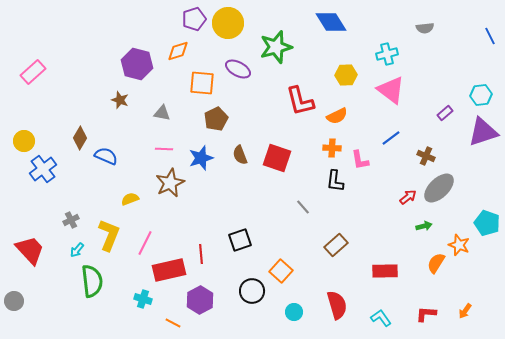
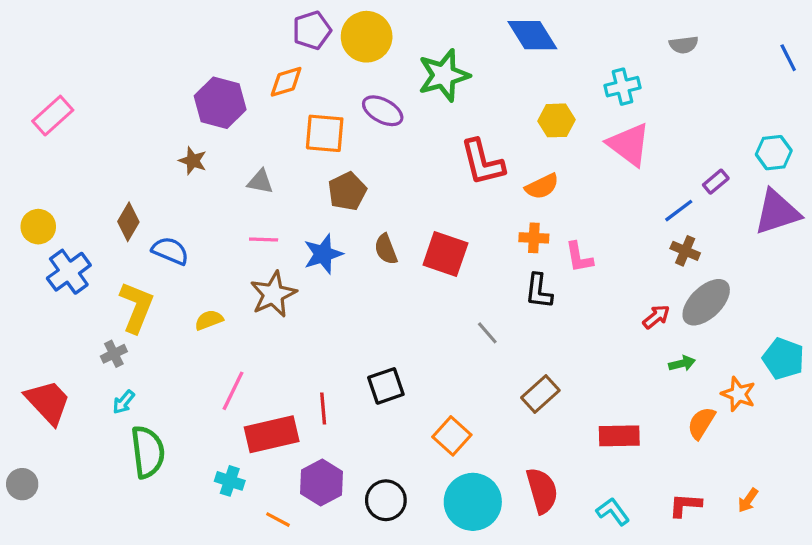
blue line: (391, 138) -> (679, 211), moved
yellow L-shape: (109, 235) -> (136, 307), moved
black circle: (252, 291) -> (386, 500), moved
cyan circle: (294, 312) -> (473, 502), size x2.0

